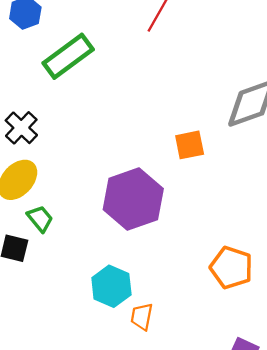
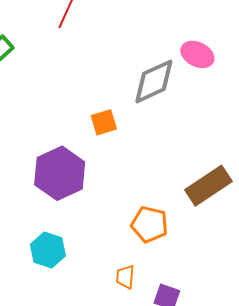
orange trapezoid: (142, 317) -> (125, 277), moved

